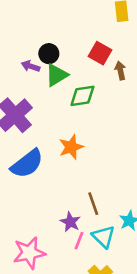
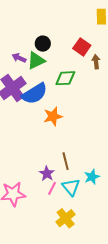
purple arrow: (31, 66) -> (19, 58), moved
green triangle: (56, 75) -> (36, 61), moved
blue semicircle: (27, 164) -> (35, 94), moved

